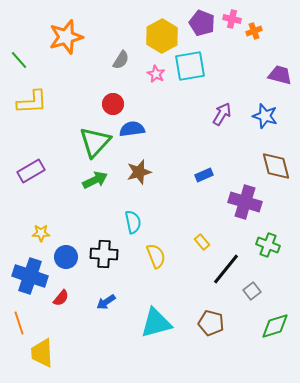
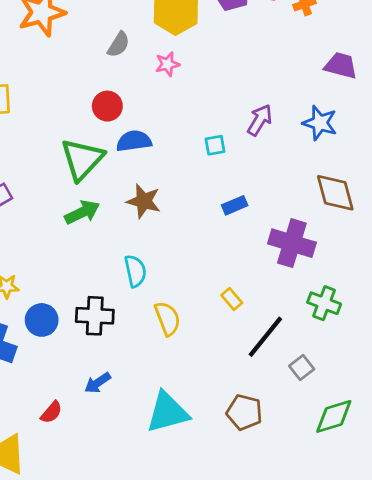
cyan square: (190, 66) -> (215, 145), moved, size x0.5
pink star: (156, 74) -> (167, 64), turned 30
brown star: (139, 172) -> (144, 201), turned 30
red semicircle: (61, 298) -> (51, 412), moved

